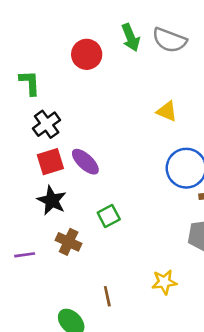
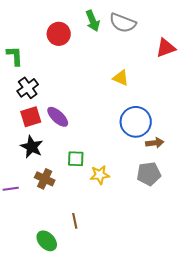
green square: (109, 216) -> (76, 159), turned 30
yellow star: (164, 282) -> (100, 175), moved

